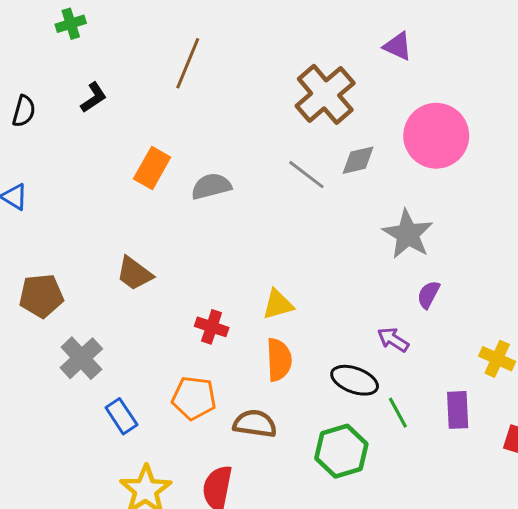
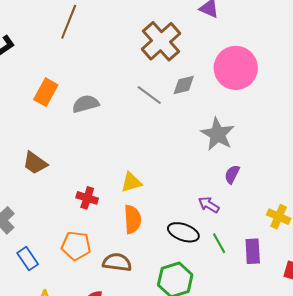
green line: (398, 413) -> (219, 243), moved

